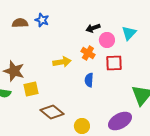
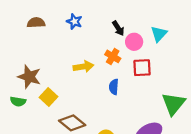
blue star: (42, 20) -> (74, 21), moved
black arrow: (93, 28) -> (118, 28), turned -104
yellow square: (31, 89) -> (48, 97), turned -35

